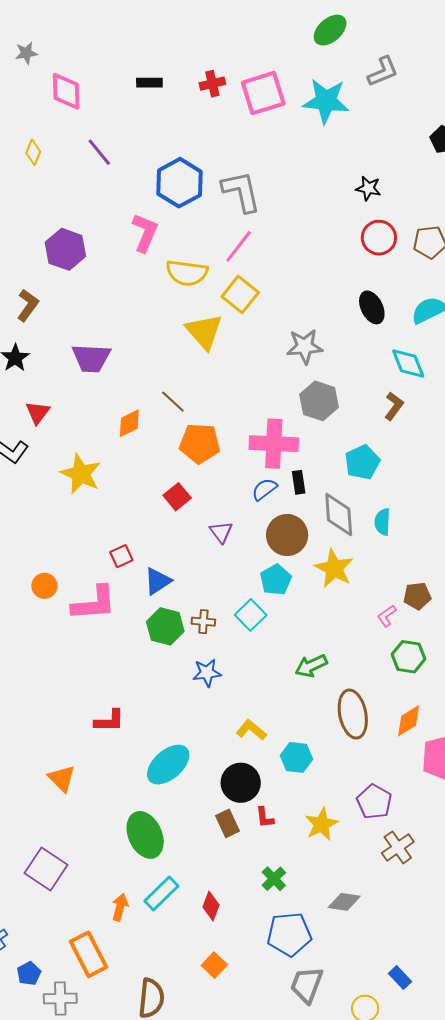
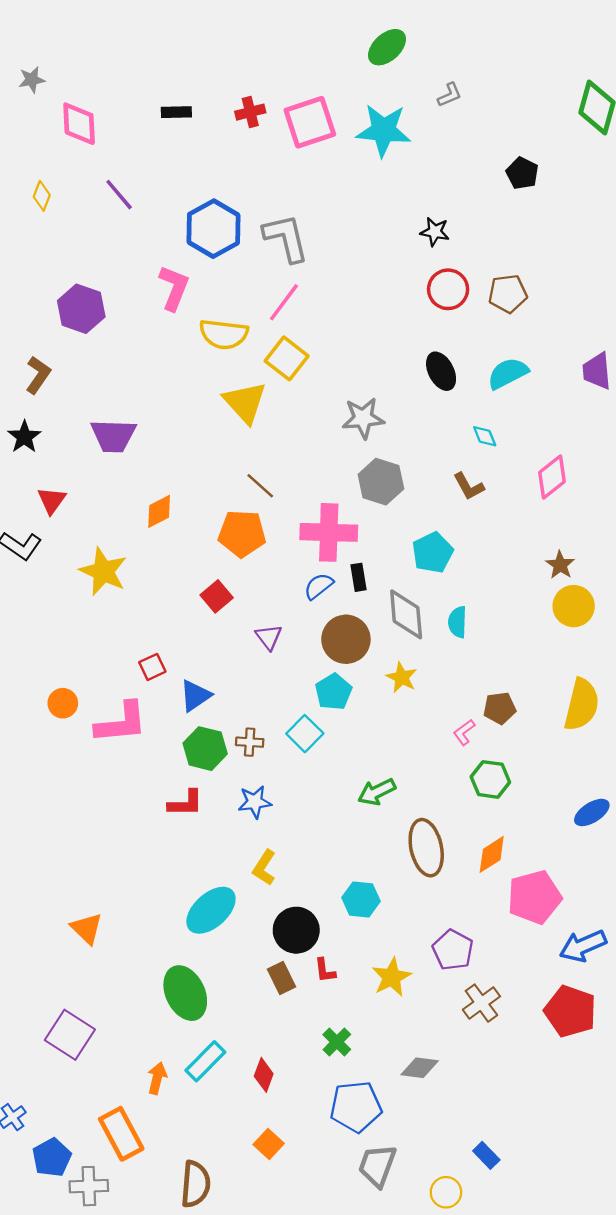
gray L-shape: (383, 72) -> (450, 95), size x0.7
cyan diamond: (408, 364) -> (485, 436), size x0.6
brown line: (173, 402) -> (260, 486), moved
brown L-shape: (394, 406) -> (469, 486), turned 116
yellow star: (334, 568) -> (402, 677), size x0.7
red L-shape: (109, 721) -> (186, 803), moved
yellow L-shape: (251, 730) -> (264, 868), moved, turned -96
blue pentagon: (29, 974) -> (52, 1157), size x1.4

